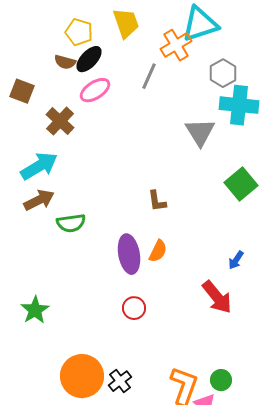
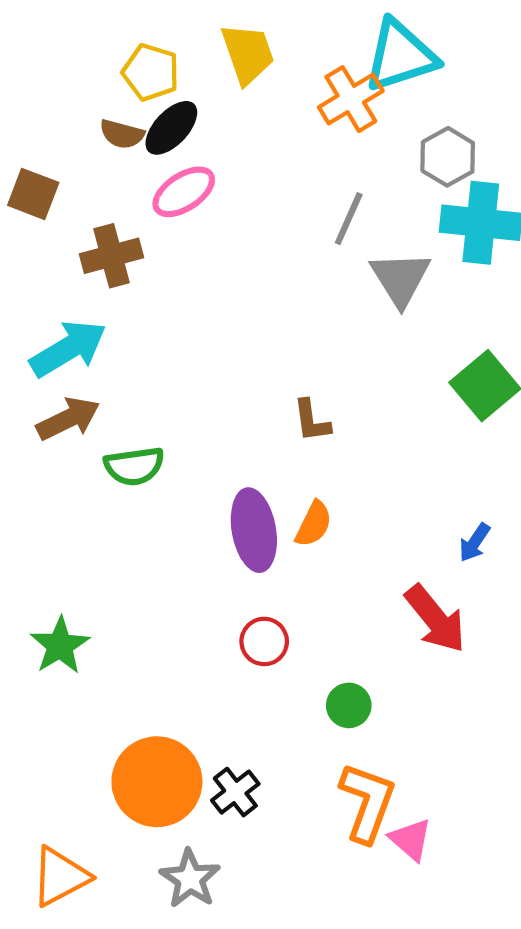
gray line: (149, 76) -> (349, 219), moved
brown cross: (60, 121) -> (112, 256), turned 32
green circle: (221, 380) -> (349, 705), moved

